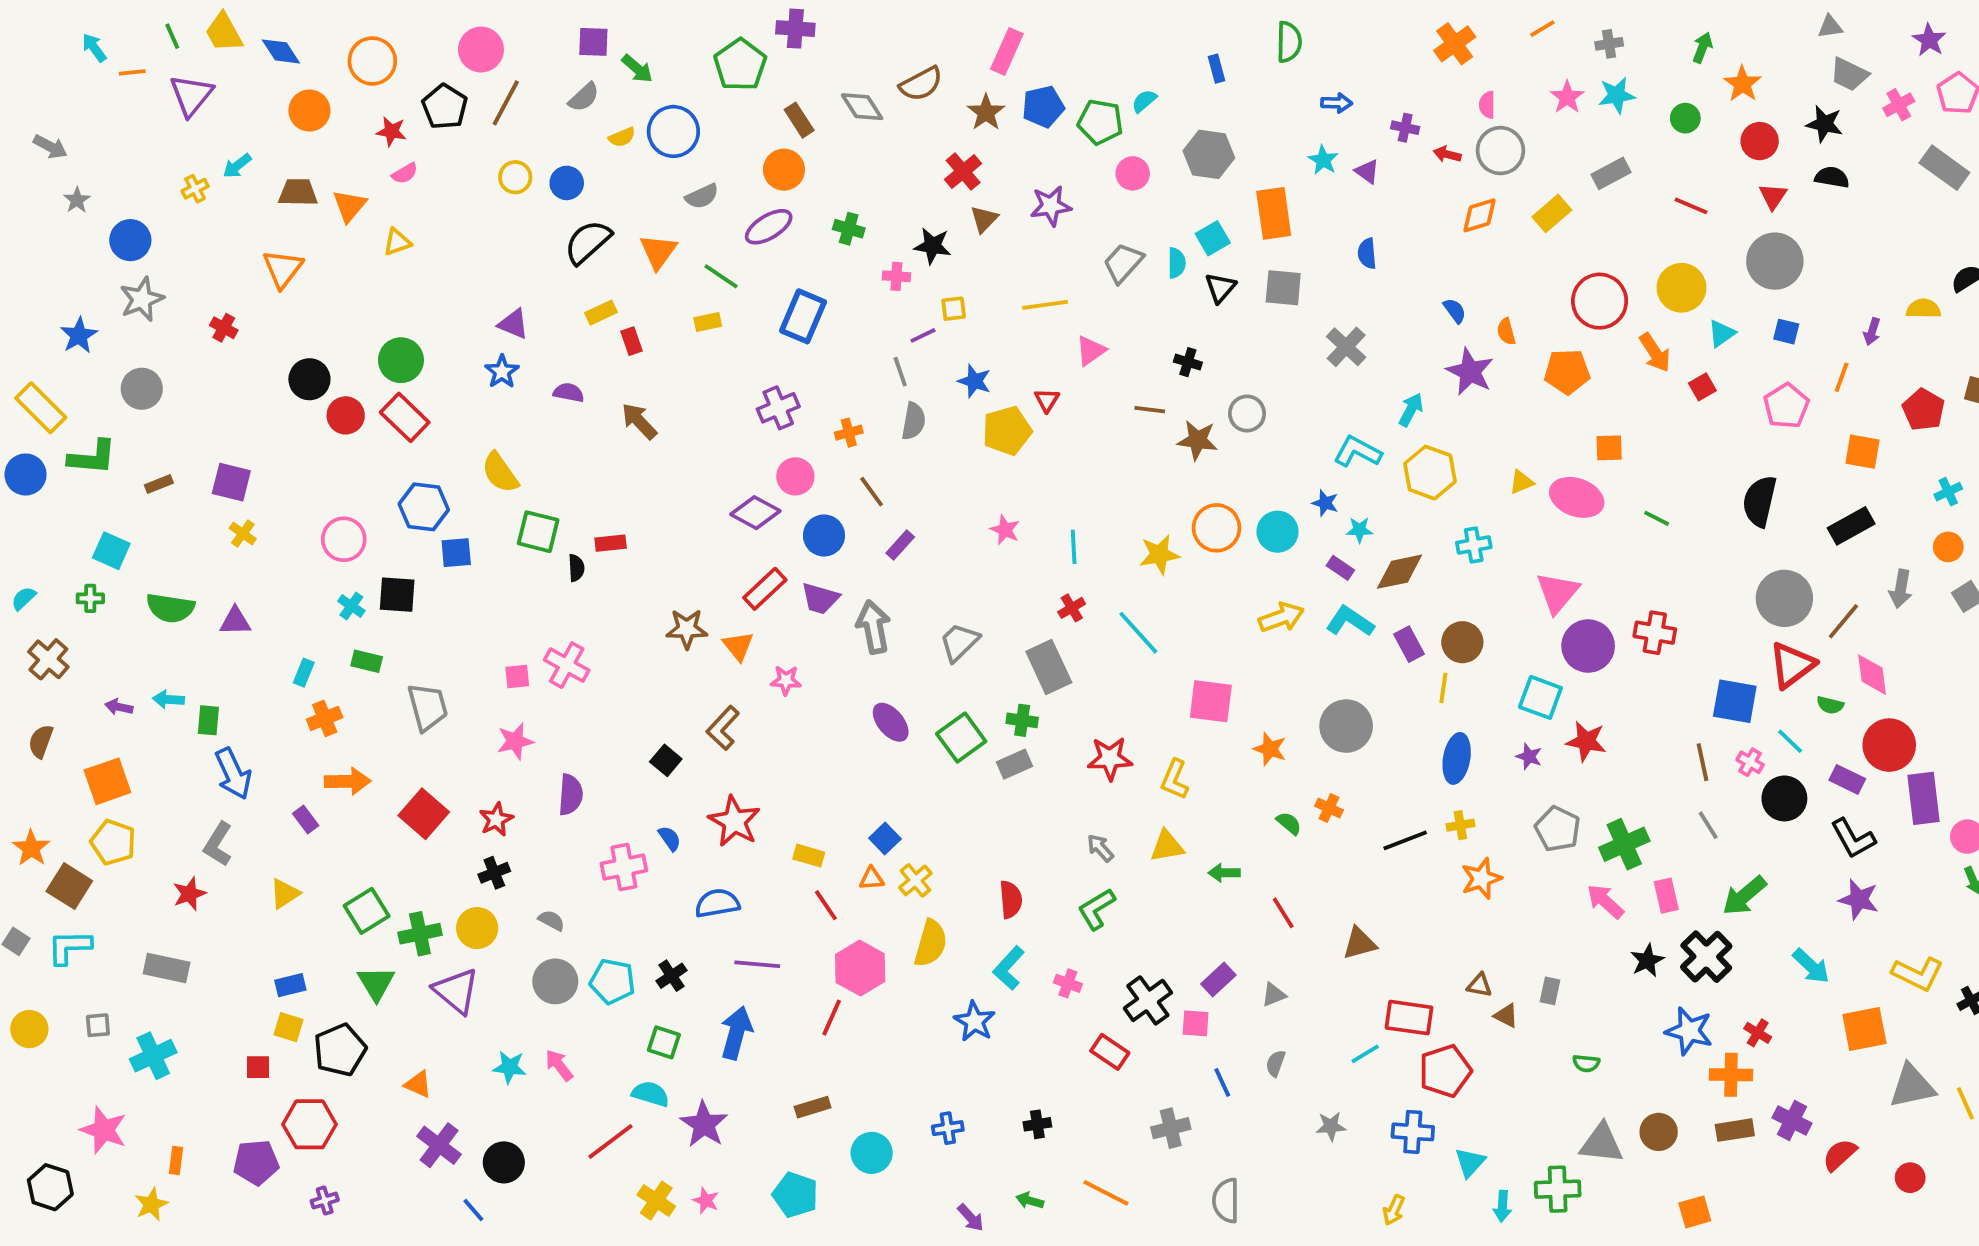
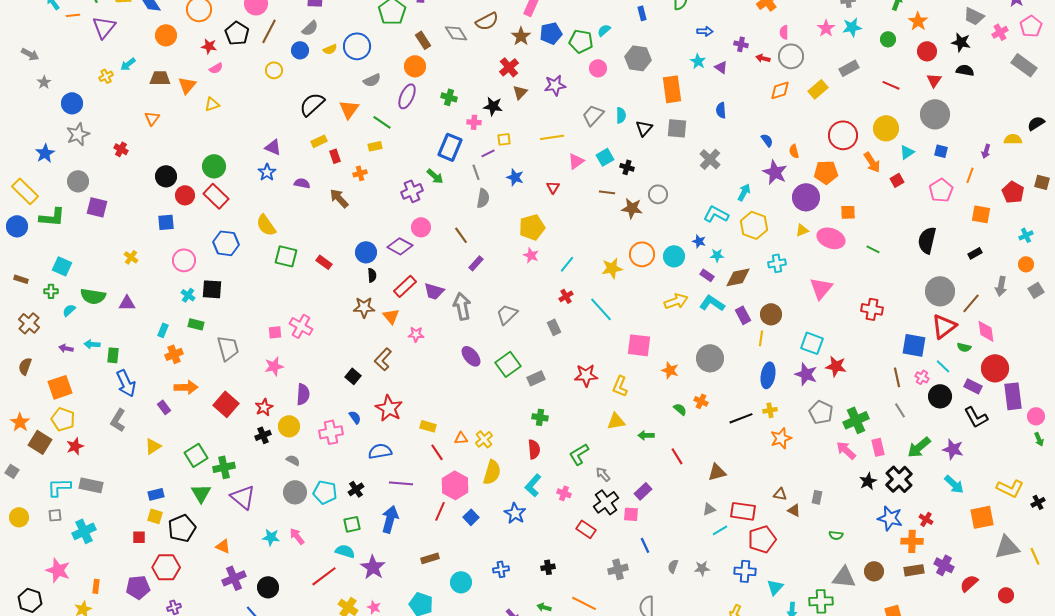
green arrow: (637, 69) -> (435, 176), moved
blue circle: (567, 183) -> (300, 50), moved
purple ellipse: (769, 227) -> (407, 96), turned -35
cyan square: (1213, 238) -> (605, 157), moved
orange triangle: (283, 269) -> (152, 118), size x0.7
blue rectangle: (803, 316) -> (450, 147), moved
yellow pentagon: (1007, 431) -> (532, 227), moved
orange cross: (849, 433) -> (360, 173), moved
purple square: (231, 482) -> (97, 207), moved
brown rectangle: (159, 484) -> (21, 279), moved, turned 40
black rectangle: (1851, 526) -> (975, 253), size x0.6
blue circle: (824, 535) -> (366, 252), moved
red rectangle: (611, 543) -> (324, 262), turned 42
cyan line: (1074, 547) -> (567, 264), turned 42
blue square: (456, 553) -> (166, 222), moved
black semicircle: (576, 568) -> (372, 275), moved
cyan semicircle: (24, 598) -> (69, 310), moved
purple circle: (1588, 646) -> (806, 197), moved
gray rectangle: (1049, 667) -> (554, 327), size x0.6
green cross: (1022, 720) -> (540, 417), moved
purple star: (1529, 757) -> (806, 374), size x1.6
blue square: (885, 838) -> (471, 517), moved
gray arrow: (1100, 848) -> (603, 474), moved
red star: (189, 894) -> (75, 446), moved
purple star: (1859, 899) -> (953, 449), moved
yellow circle: (477, 928) -> (289, 426), moved
cyan L-shape: (69, 947) -> (59, 487), moved
gray triangle: (1274, 995) -> (709, 509), moved
green square: (664, 1042) -> (352, 524), turned -30
gray semicircle: (1276, 1063) -> (673, 566), moved
purple cross: (439, 1145) -> (234, 578), turned 30

